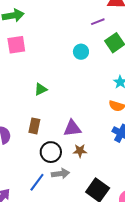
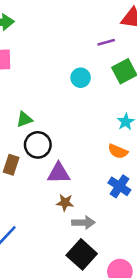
black circle: (51, 152) -> (38, 145), moved
gray arrow: (61, 174) -> (83, 223), moved

